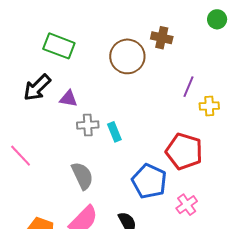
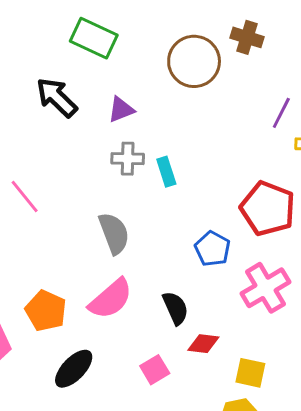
black arrow: (37, 88) -> (57, 97), turned 84
purple triangle: (68, 99) -> (121, 110), moved, turned -36
blue pentagon: (149, 181) -> (212, 249), size x0.7
pink cross: (187, 205) -> (265, 288), size x1.5

